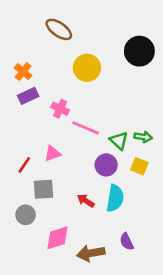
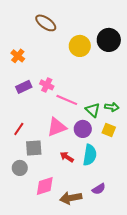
yellow circle: (87, 68) -> (80, 46), moved
purple rectangle: (28, 96) -> (24, 87), moved
pink triangle: (52, 153) -> (57, 127), moved, size x1.5
purple semicircle: (127, 242) -> (99, 189), turned -96

